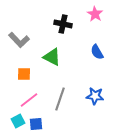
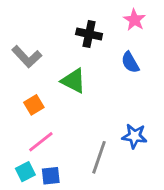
blue semicircle: (97, 52) -> (130, 62), moved
orange square: (24, 74) -> (34, 105), turned -32
gray line: (60, 99) -> (99, 157), moved

